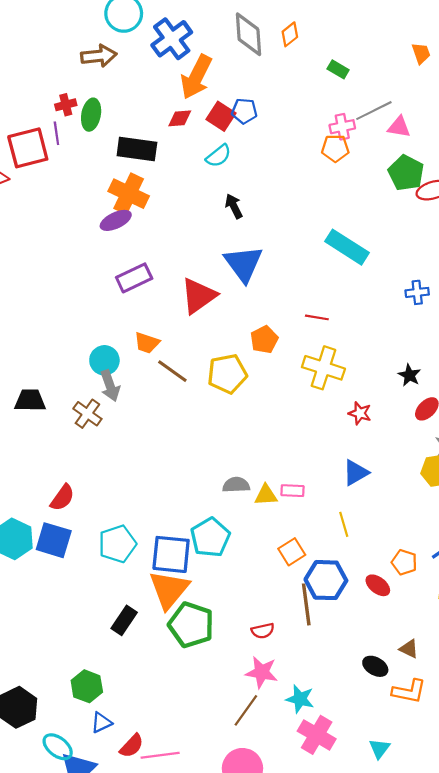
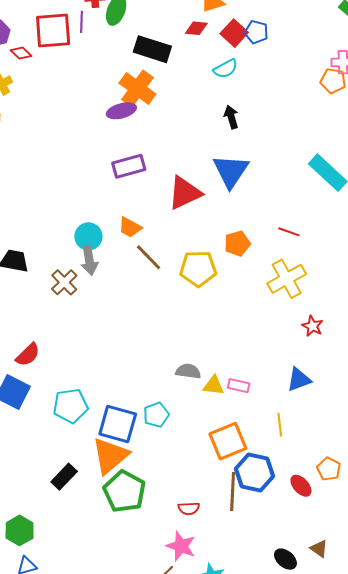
yellow cross: (323, 368) -> (287, 279), turned 33
cyan pentagon: (210, 537) -> (156, 415), size x0.7
orange square: (292, 552) -> (228, 441), size x1.5

